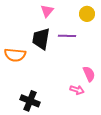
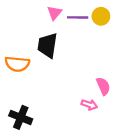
purple line: (67, 36) -> (78, 17), moved
black cross: (30, 101) -> (21, 117), moved

